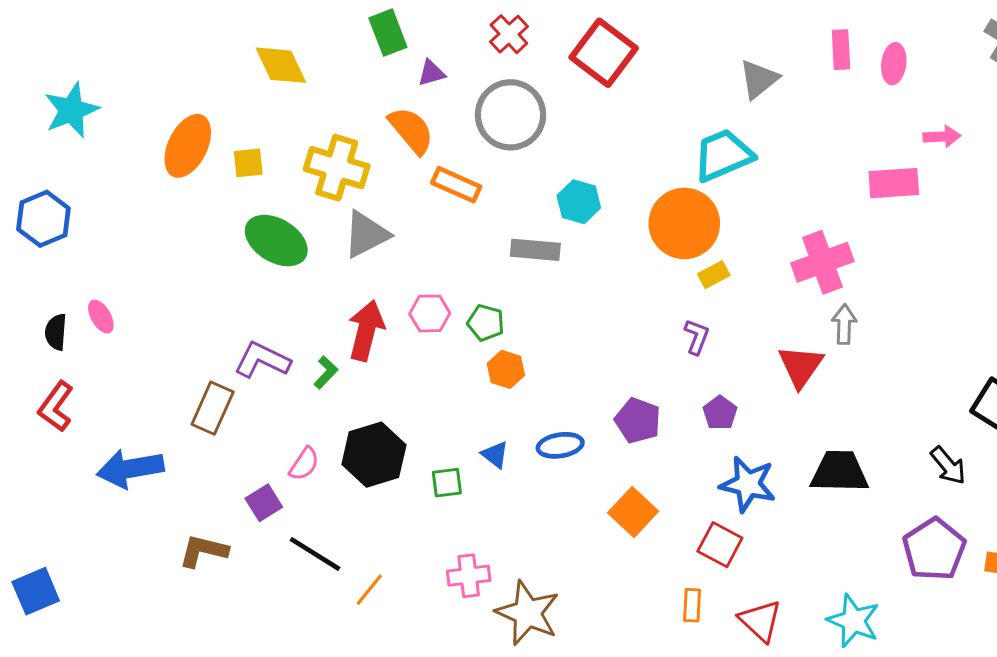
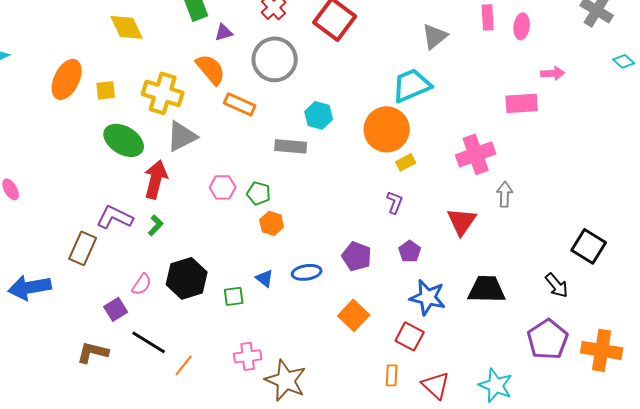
gray arrow: (844, 324) -> (505, 194), moved
red arrow: (366, 331) -> (156, 179), moved
brown L-shape: (203, 551) -> (93, 352), moved

